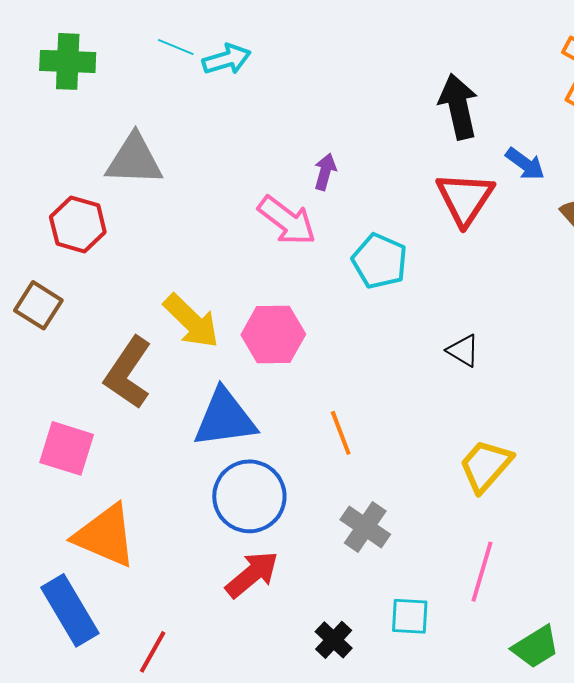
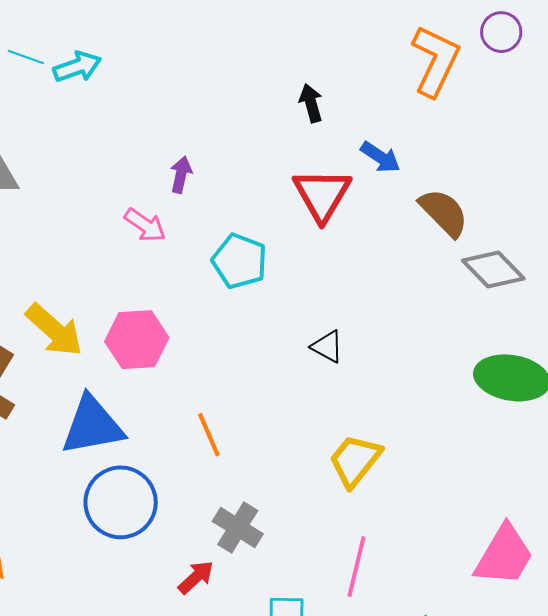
black arrow: (458, 106) -> (311, 103), size x0.6
pink arrow: (287, 221) -> (145, 225), size x0.7
red arrow: (252, 574) -> (196, 577), moved, size x0.7

